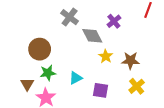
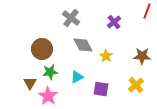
gray diamond: (92, 36) -> (83, 45), moved
brown star: (130, 60) -> (142, 56), moved

